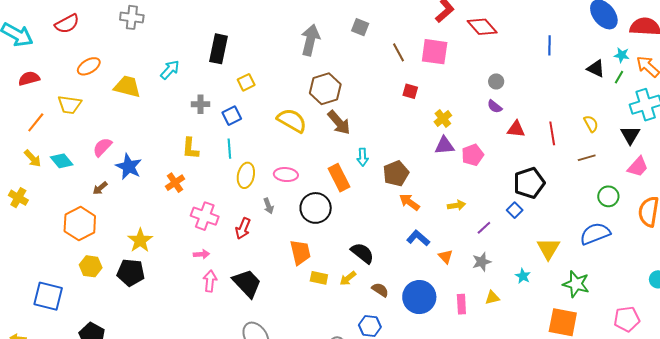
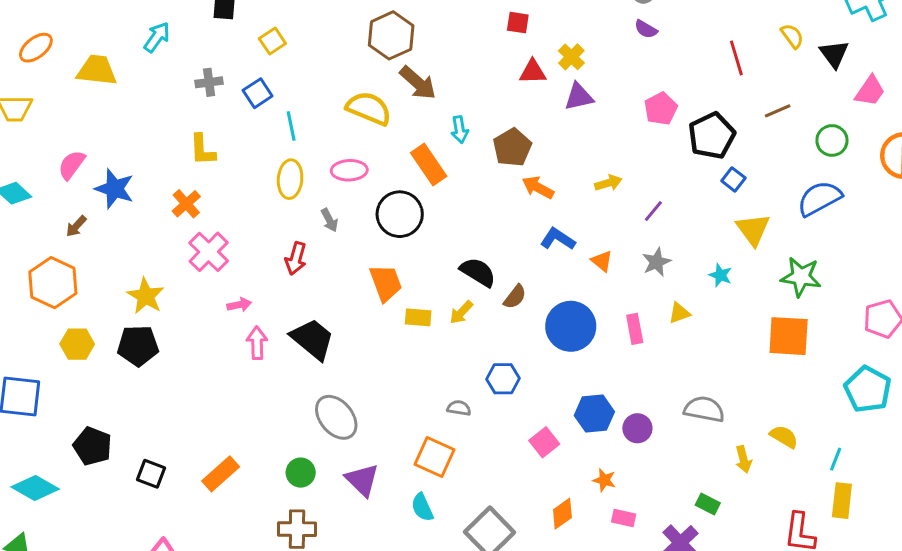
yellow semicircle: (292, 120) -> (369, 108), moved
red triangle: (516, 129) -> (533, 72), moved
black triangle: (630, 135) -> (834, 54), moved
cyan line: (229, 149) -> (291, 126), moved
pink pentagon: (473, 155) -> (661, 109), moved
brown line: (587, 158) -> (778, 111), moved
blue square: (515, 210) -> (733, 179), moved
pink cross: (205, 216) -> (209, 252), moved, turned 32
brown semicircle: (380, 290) -> (515, 297), moved, turned 102

